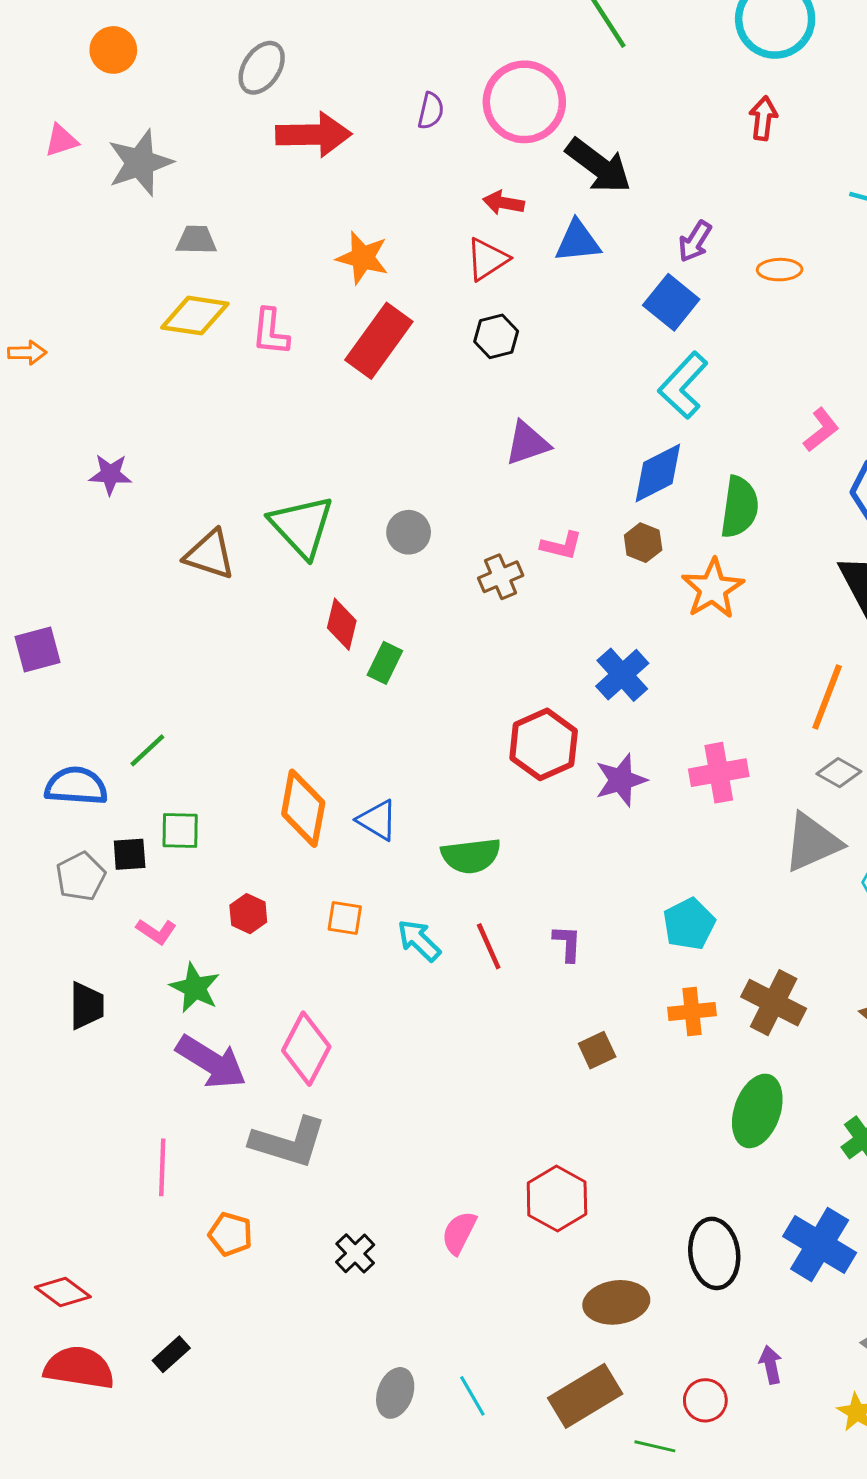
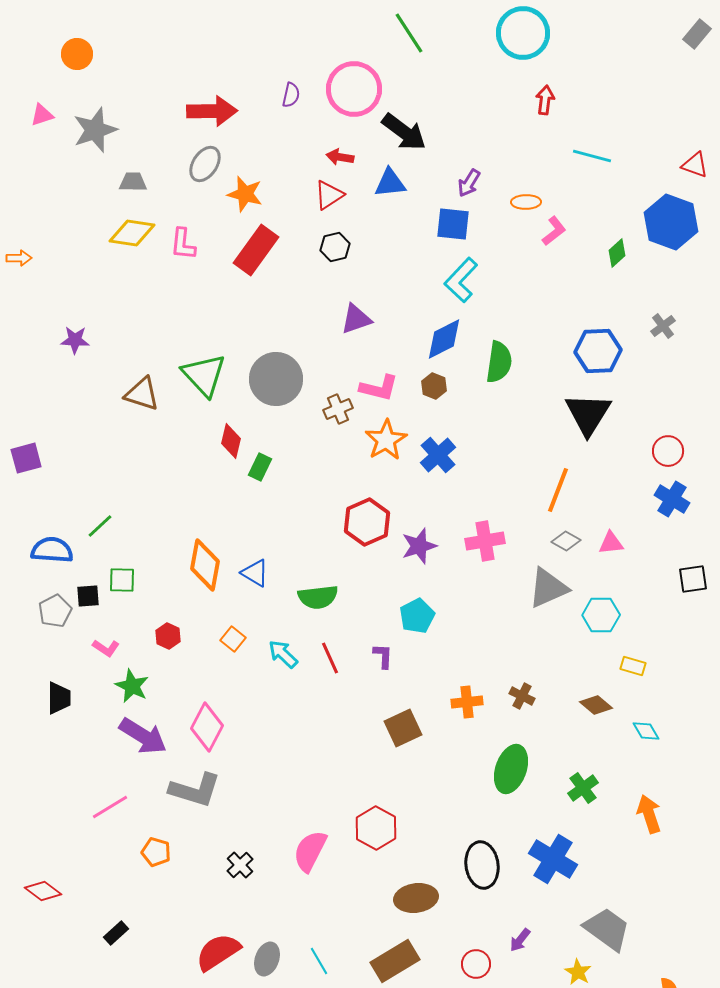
gray ellipse: (262, 68) -> (205, 164), moved
red arrow: (763, 118) -> (545, 100), moved
blue square: (671, 302) -> (453, 224), turned -33
pink L-shape: (821, 430) -> (554, 231), moved
gray circle: (409, 532) -> (276, 379), size x1.8
pink L-shape: (561, 546) -> (379, 388), size x1.4
orange star: (713, 589) -> (386, 440), moved
blue cross: (622, 675) -> (438, 455), moved
orange square: (345, 918) -> (233, 639), turned 30
cyan pentagon: (689, 924) -> (417, 616), moved
brown cross: (774, 1003) -> (522, 696), size x0.6
brown square: (597, 1050) -> (403, 728), size x1.5
pink line: (162, 1167) -> (110, 807), turned 57
pink semicircle: (459, 1233) -> (310, 851), size x1.4
purple arrow: (771, 1365) -> (520, 940), turned -130
red semicircle: (79, 1368) -> (218, 952), moved, turned -42

